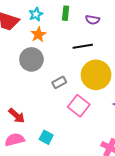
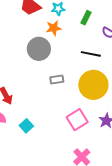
pink square: (79, 106) -> (77, 120), moved

